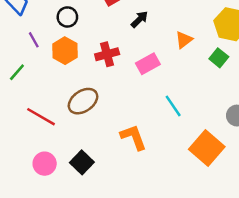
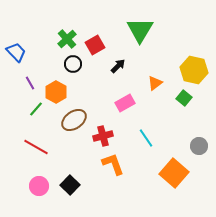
black circle: (67, 17) -> (73, 64), moved
red cross: (107, 54) -> (103, 136), moved
green line: (17, 72) -> (36, 109), moved
brown ellipse: (83, 101) -> (74, 120), moved

